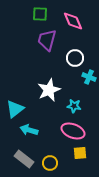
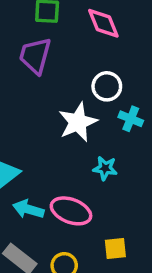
purple trapezoid: (47, 40) -> (35, 56), moved
white star: (49, 90) -> (78, 122), moved
pink ellipse: (73, 131) -> (71, 211), moved

